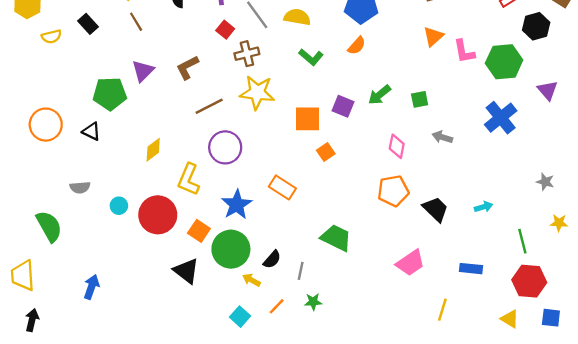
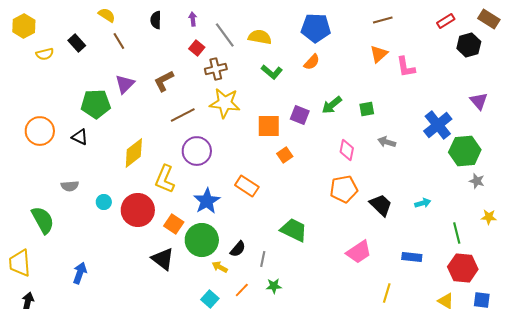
green hexagon: (504, 62) -> (465, 151), moved
yellow diamond: (153, 150) -> (134, 153), size x1.4

